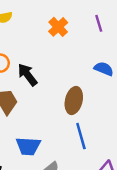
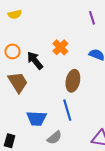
orange cross: (58, 27) -> (60, 47), moved
blue line: (81, 136) -> (67, 110), moved

